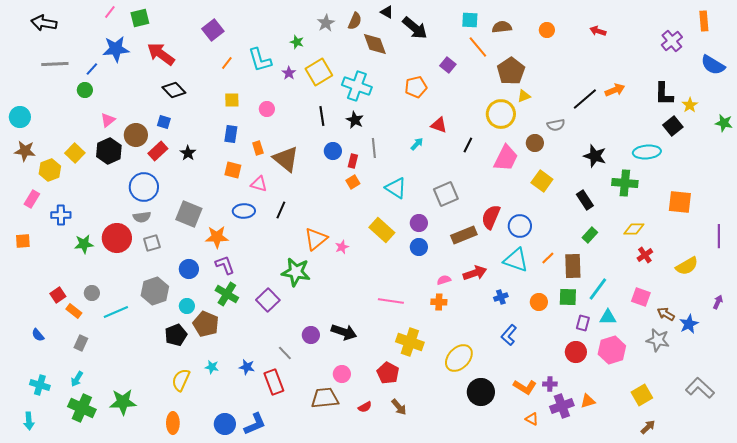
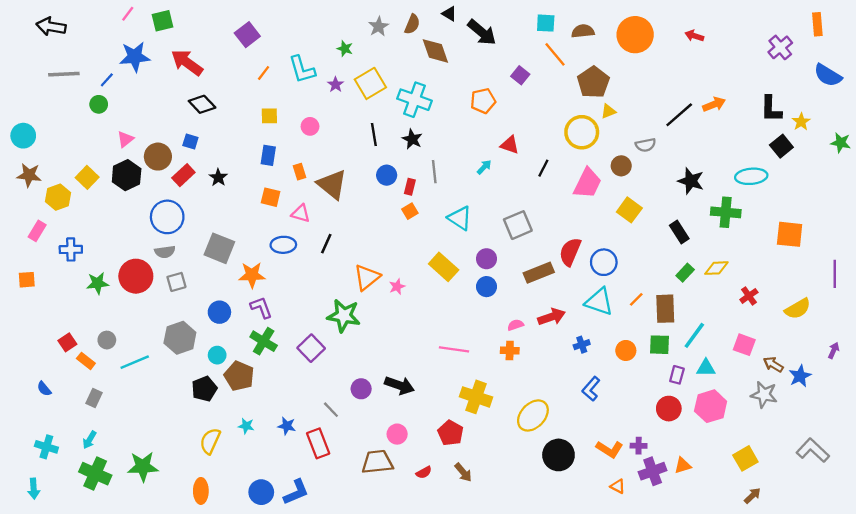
orange circle: (547, 30) -> (635, 35), size x2.0
yellow diamond: (634, 229) -> (716, 268), moved

